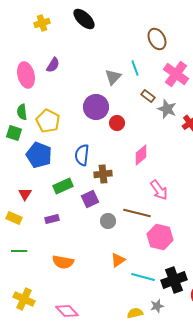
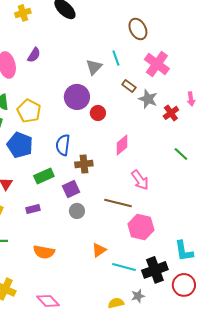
gray circle: (108, 221) -> (77, 211), moved

